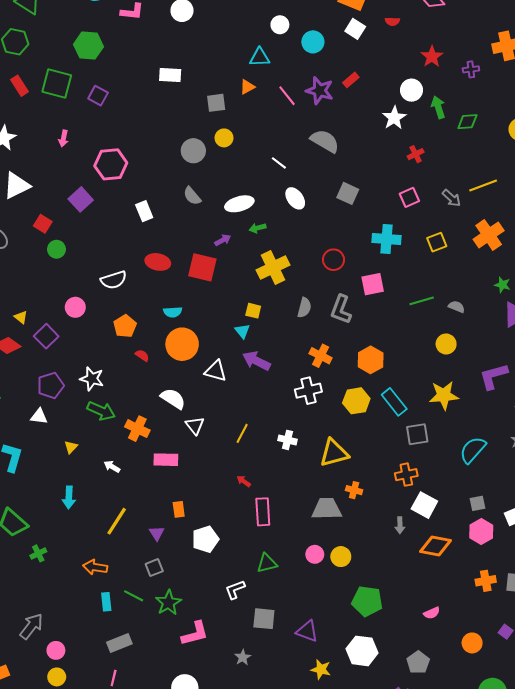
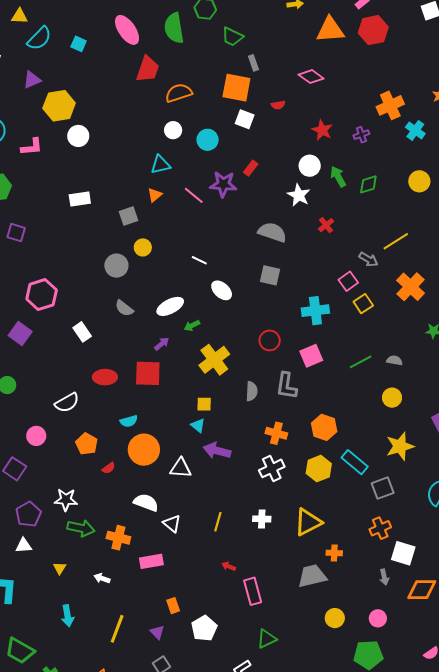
gray semicircle: (325, 141) -> (272, 232), moved
pink square: (409, 197) -> (348, 281), moved
red semicircle: (142, 355) -> (109, 468), turned 120
pink circle: (315, 554) -> (378, 618), moved

